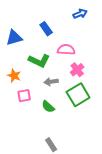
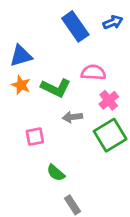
blue rectangle: (46, 29) -> (75, 26), moved, size x1.5
orange star: (14, 76) -> (21, 85), moved
green semicircle: (48, 107) -> (56, 173), moved

